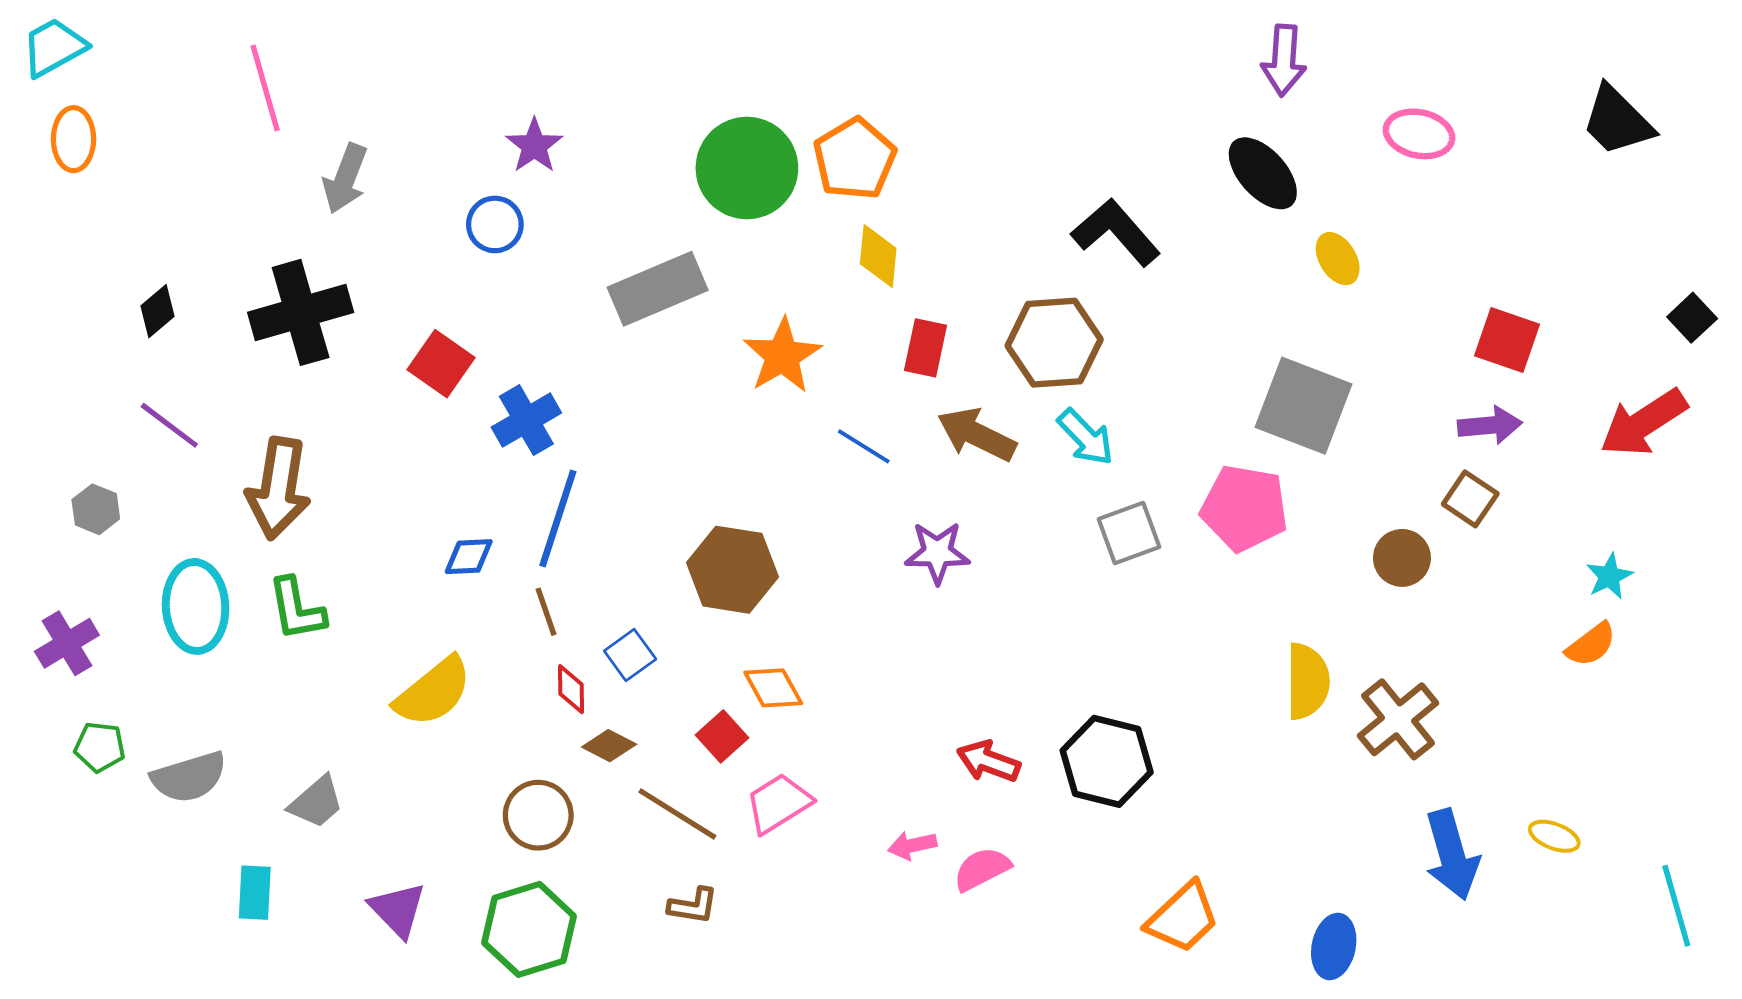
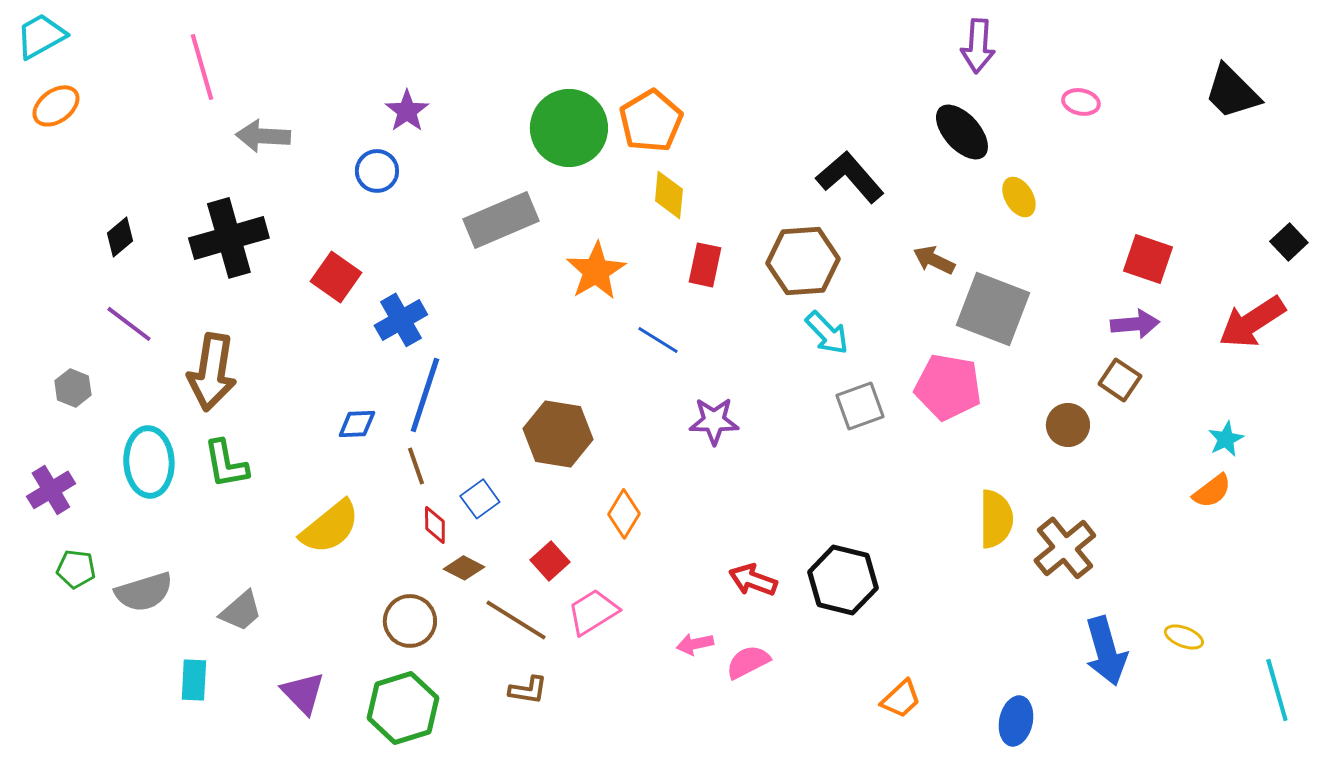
pink ellipse: (1419, 134) -> (1081, 102), size x0.7
orange ellipse: (74, 139) -> (56, 106), turned 54
gray arrow: (345, 179) -> (263, 136), turned 72
brown arrow: (977, 435) -> (934, 260), moved, size x0.7
orange diamond: (773, 688) -> (624, 514), moved, turned 60
orange trapezoid: (1183, 918) -> (901, 699), size x0.7

